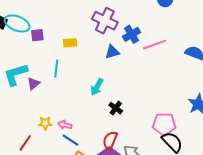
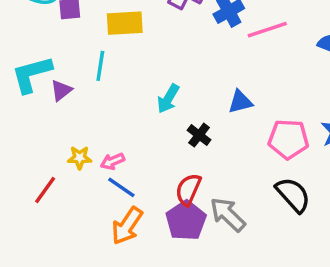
yellow rectangle: (70, 43) -> (125, 23), size x1.5
blue triangle: (112, 52) -> (240, 102), moved
pink pentagon: (164, 124) -> (288, 139), moved
pink arrow: (65, 125) -> (113, 161), turned -40

